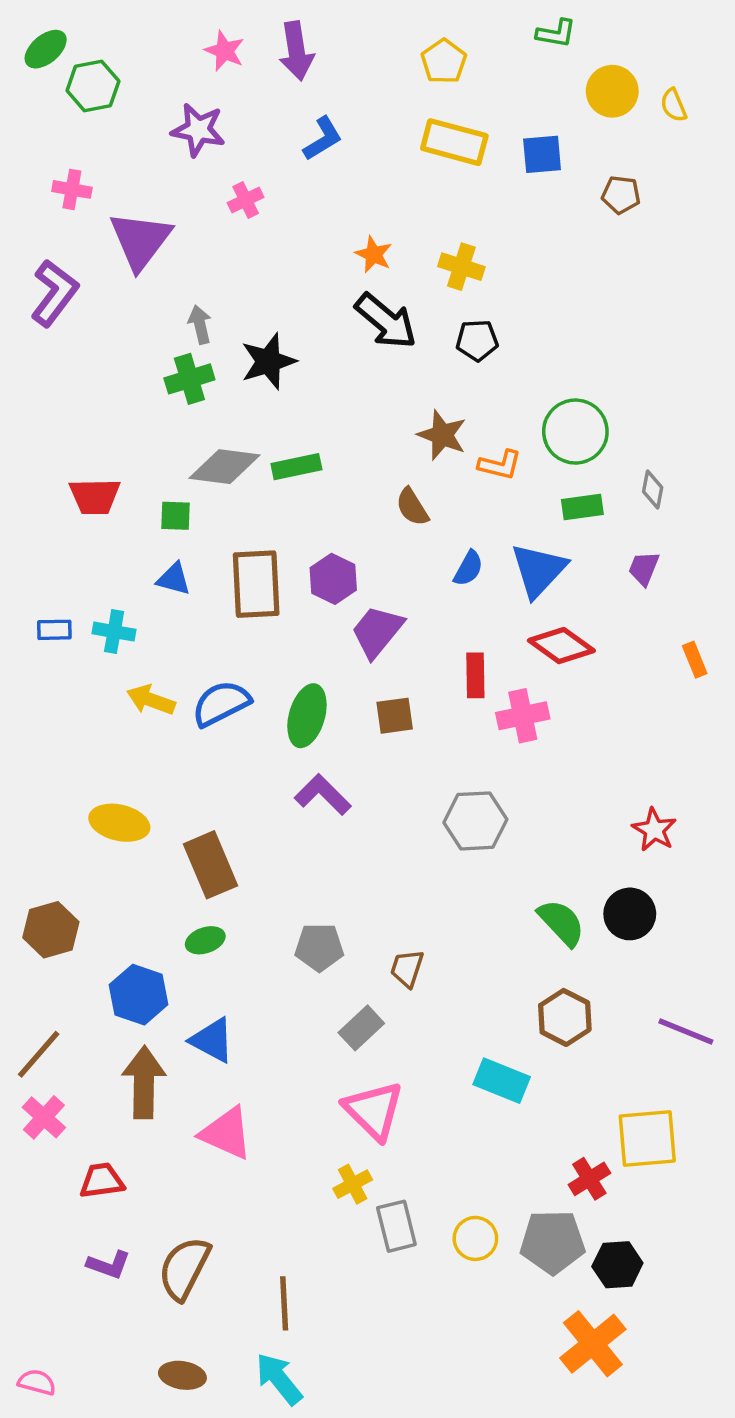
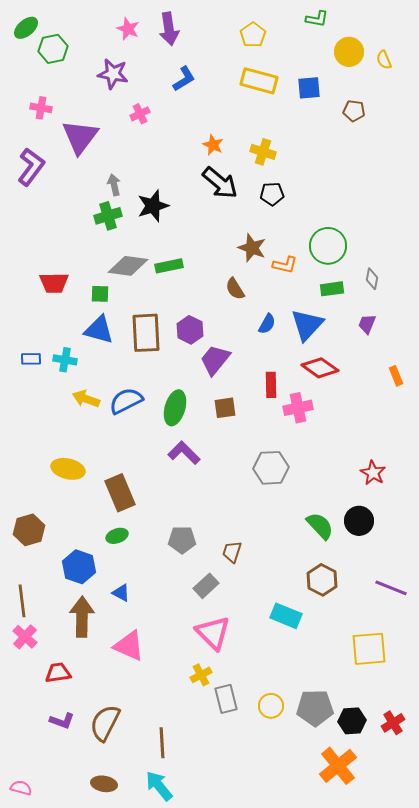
blue triangle: (174, 579) -> (99, 330), size x1.5
blue triangle: (212, 1040) -> (121, 593), size x0.7
brown line: (39, 1054) -> (22, 601), turned -48
red cross: (589, 1179) -> (393, 723), moved

